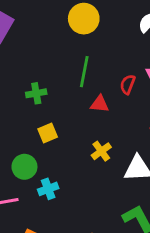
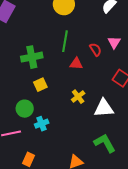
red semicircle: (128, 84) -> (95, 49), turned 128
green cross: (36, 93) -> (32, 57), size x1.5

